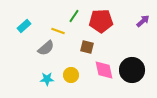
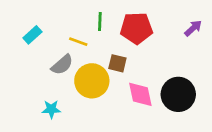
green line: (74, 16) -> (100, 21), turned -32
yellow circle: (71, 75) -> (92, 81), moved, size x1.6
cyan star: (47, 79) -> (51, 109), moved

